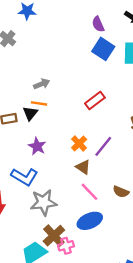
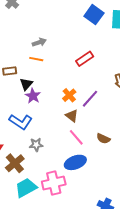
black triangle: (30, 113) -> (26, 84), moved
gray star: (44, 202) -> (36, 145), size x0.6
brown cross: (54, 236) -> (15, 163), moved
pink cross: (66, 246) -> (54, 183), size x1.6

